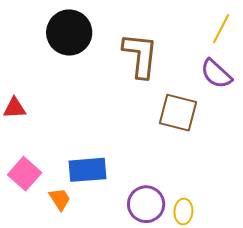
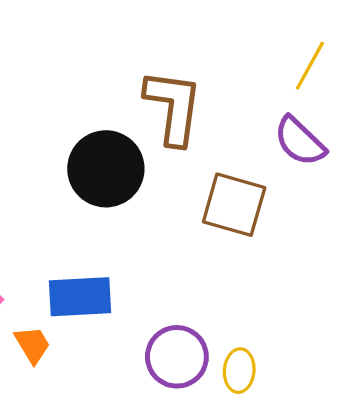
black circle: (69, 32) -> (106, 169), moved

